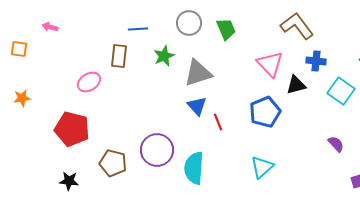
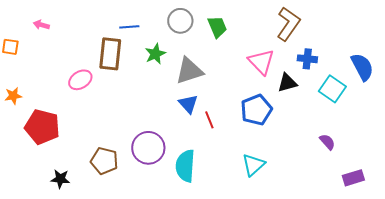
brown L-shape: (297, 26) -> (288, 24), turned 72
brown rectangle: (119, 56) -> (110, 54), size x1.4
red pentagon: (72, 129) -> (42, 127), moved

